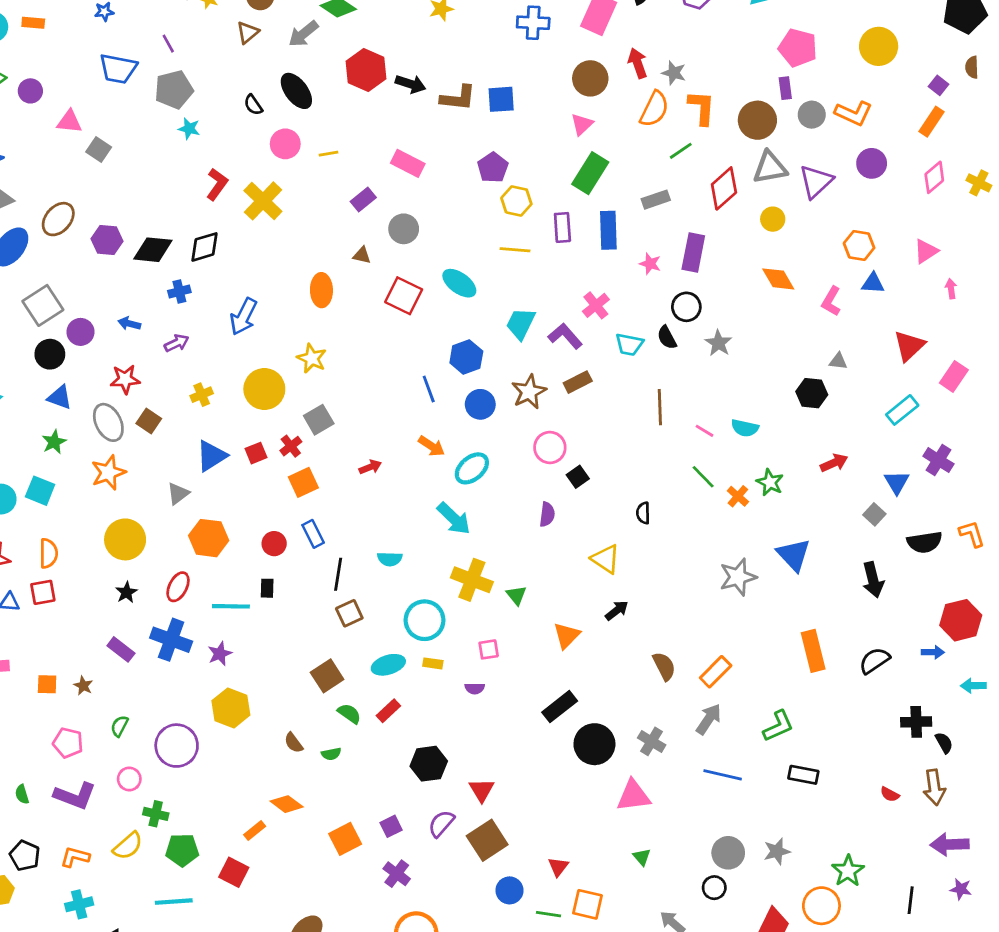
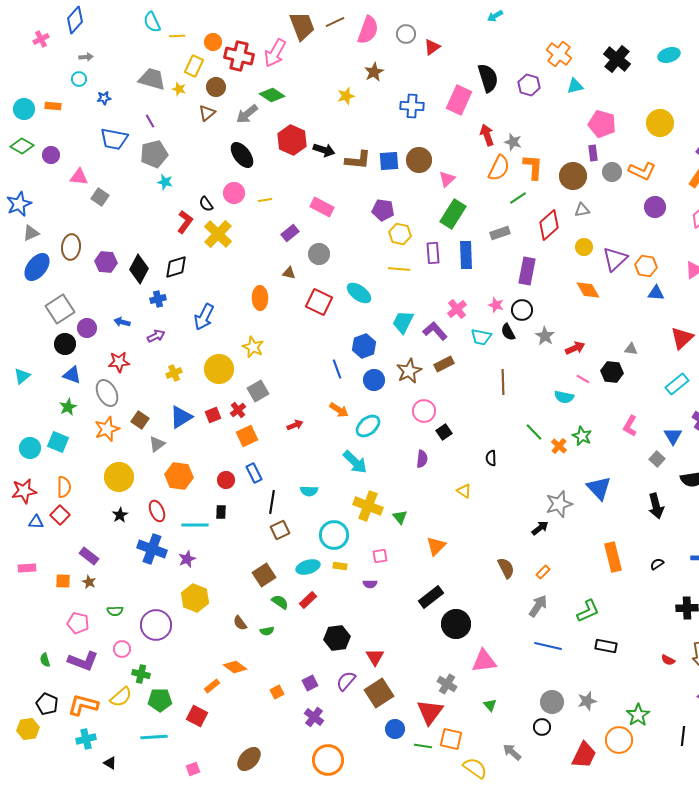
brown circle: (590, 78) -> (419, 160), moved
black semicircle: (253, 105) -> (206, 204), moved
purple pentagon: (493, 168) -> (383, 210), turned -30
gray triangle: (770, 168) -> (582, 210), size x0.6
purple triangle: (816, 181) -> (615, 259), moved
brown ellipse: (58, 219) -> (71, 247), turned -35
black diamond: (153, 250) -> (139, 269), turned -68
pink star: (650, 264) -> (496, 305), moved
pink L-shape: (831, 301) -> (630, 426), moved
brown square: (149, 421) -> (140, 420), moved
pink line: (704, 431) -> (583, 379), moved
red arrow: (834, 463) -> (575, 348), moved
yellow triangle: (606, 559) -> (464, 491), size x0.7
red ellipse: (178, 587) -> (157, 511), turned -50
red square: (43, 592) -> (60, 515), turned -36
black arrow: (617, 610) -> (540, 528), moved
purple rectangle: (121, 649) -> (89, 556), moved
black semicircle: (874, 661) -> (657, 564), size x0.6
orange rectangle: (716, 672) -> (543, 572), size x0.6
green semicircle: (120, 726) -> (115, 611), turned -119
gray cross: (652, 741) -> (447, 684), moved
orange square: (345, 839) -> (277, 692), size x0.6
orange L-shape: (75, 857) -> (83, 705), size x1.4
red triangle: (558, 867) -> (430, 712), size x1.8

